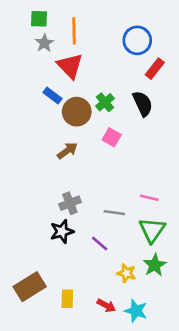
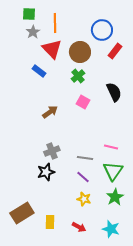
black semicircle: (143, 104) -> (114, 92), moved
brown circle: (77, 112) -> (80, 52), moved
purple line: (100, 244) -> (83, 177), moved
yellow star: (126, 273) -> (84, 199), moved
cyan star: (136, 311) -> (111, 229), moved

